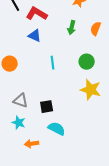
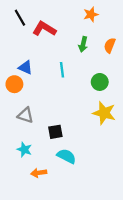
blue triangle: (35, 36) -> (25, 68), moved
cyan line: (53, 63) -> (62, 70), moved
gray triangle: (21, 101) -> (25, 115), moved

